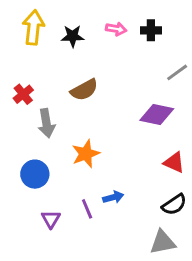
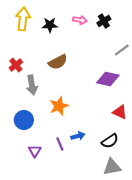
black cross: (151, 30) -> (104, 21), turned -32
black semicircle: (174, 205) -> (110, 141), moved

